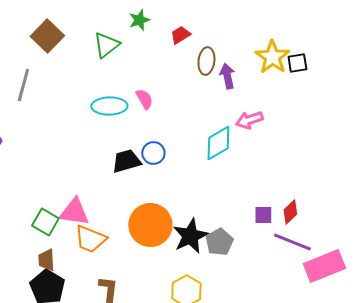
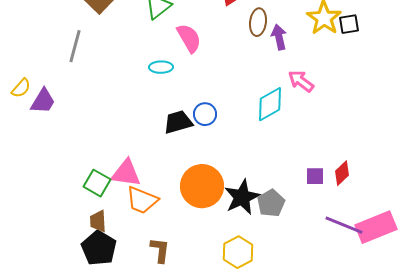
pink semicircle: (144, 99) -> (189, 38), moved, size x1.4
cyan ellipse: (109, 106) -> (161, 67), size x0.7
pink arrow: (249, 120) -> (301, 81), turned 56
purple line: (292, 242) -> (344, 225), moved

